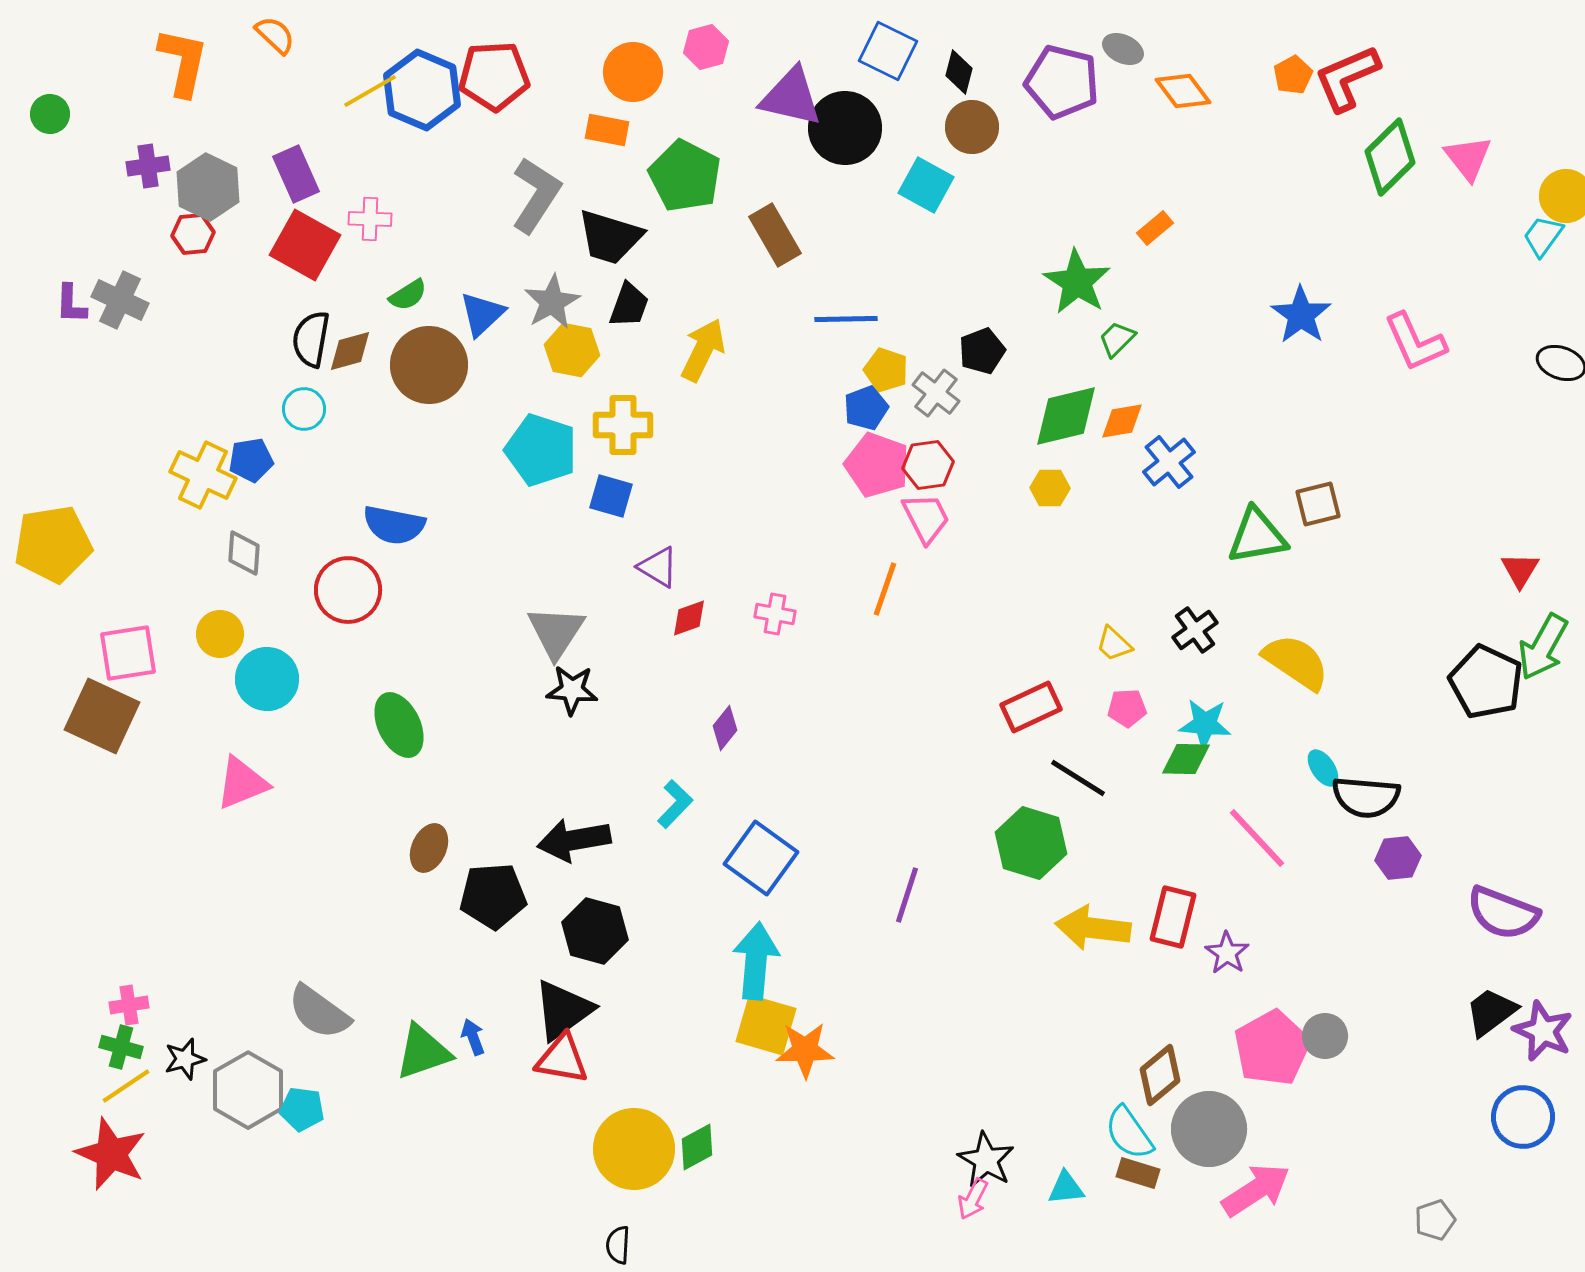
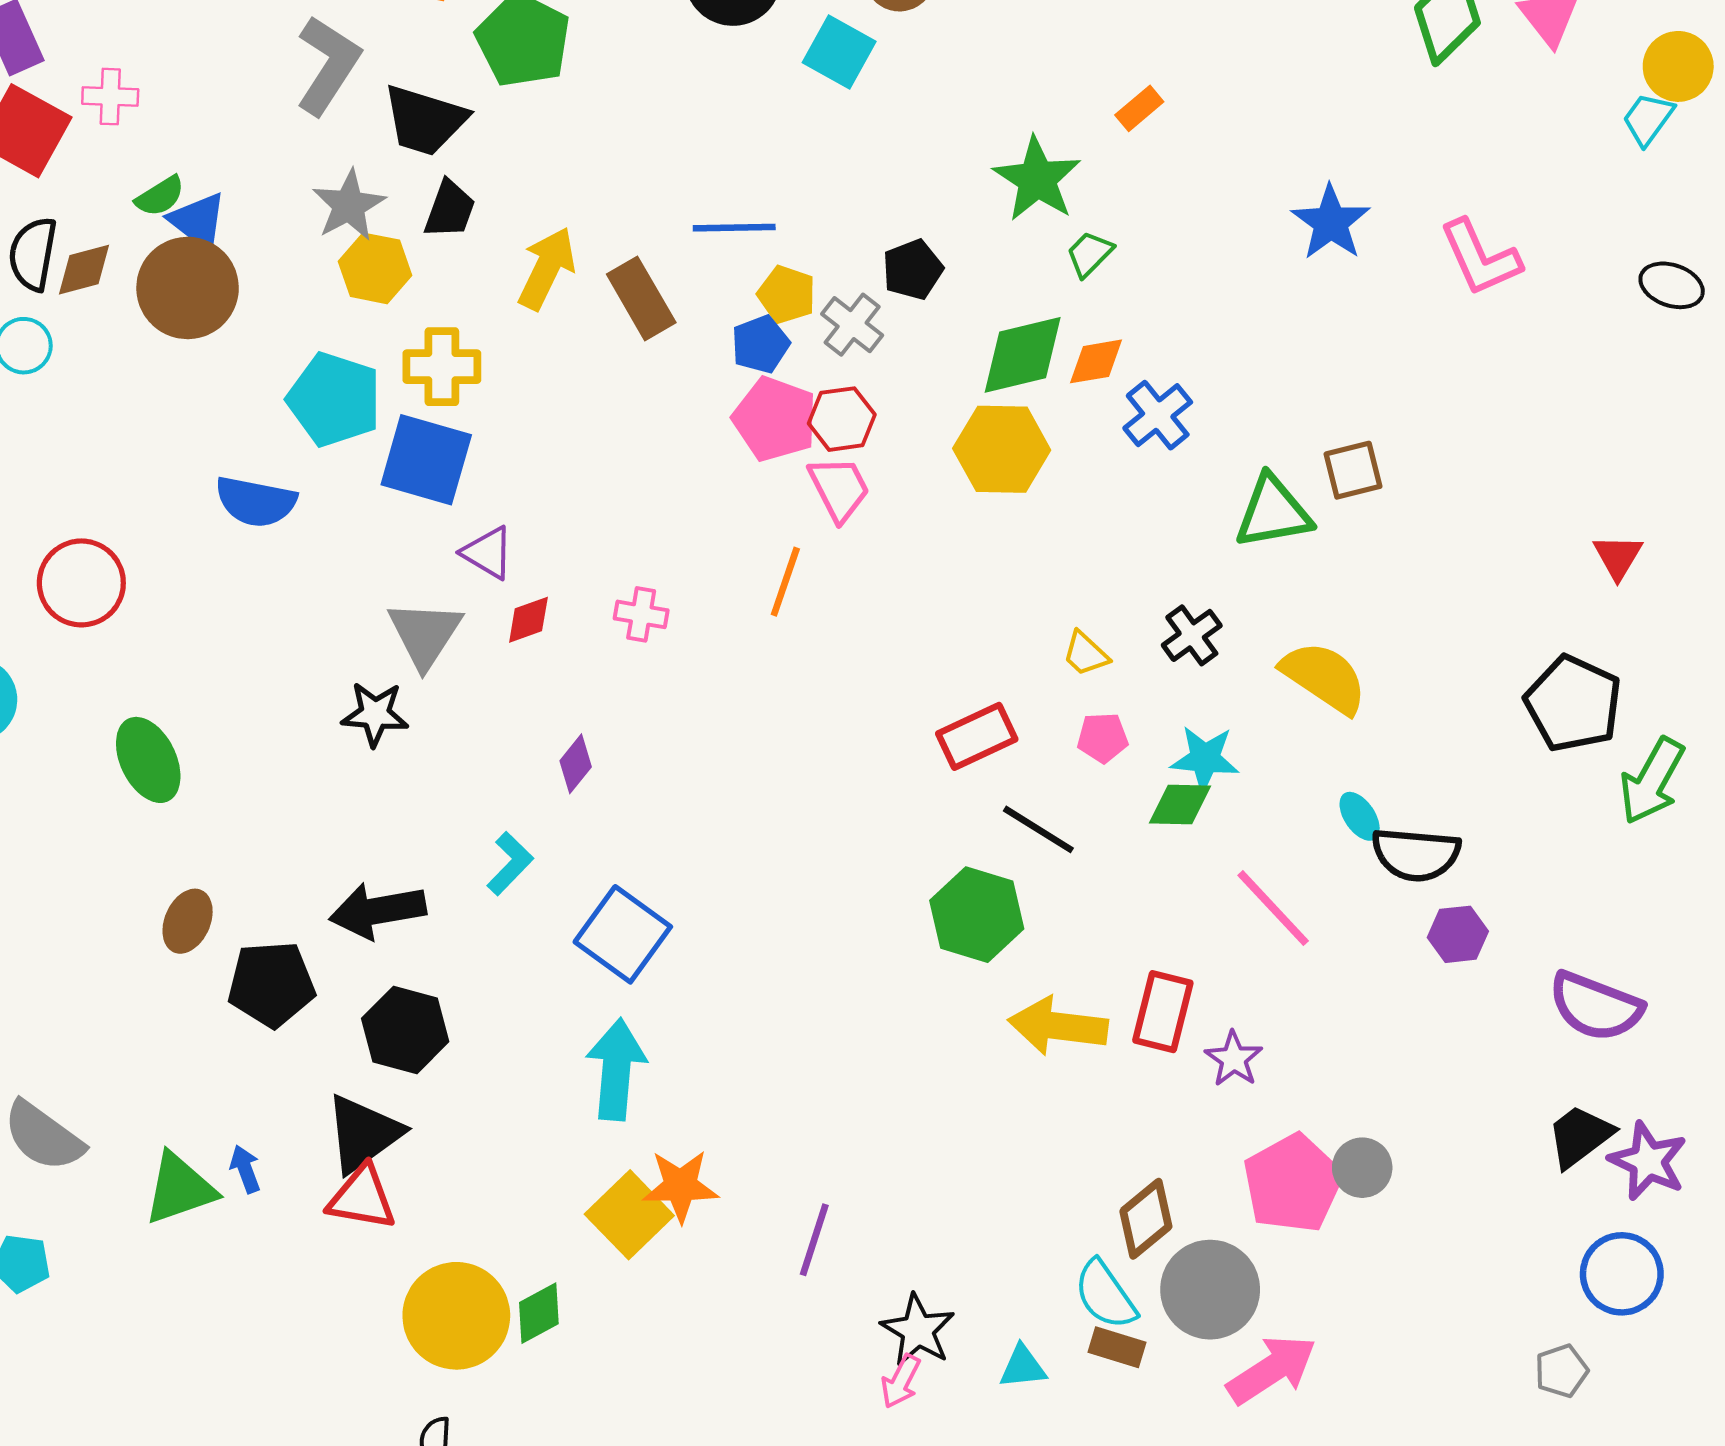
brown rectangle: (775, 235) -> (641, 298), moved
blue triangle: (482, 314) -> (198, 221), moved, turned -39
yellow hexagon: (1050, 488) -> (1002, 449), size x1.8
blue square: (611, 496) -> (426, 460), size x1.6
blue semicircle: (394, 525) -> (256, 502), moved
gray triangle: (556, 632) -> (425, 634), moved
green arrow: (1543, 647) -> (1652, 781), moved
purple line: (907, 895) -> (814, 1240), moved
yellow square: (766, 1025) -> (629, 1215), moved, turned 30
gray pentagon: (1435, 1220) -> (1561, 1371), moved

